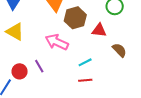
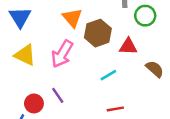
pink arrow: (57, 42) -> (62, 54), moved, turned -80
cyan line: (85, 62) -> (108, 75), moved

